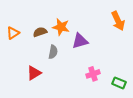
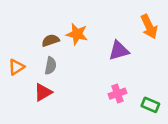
orange triangle: (13, 33) -> (16, 67), moved
purple triangle: (80, 41) -> (119, 51), moved
gray semicircle: (53, 52) -> (51, 66), moved

